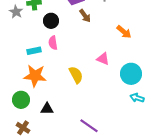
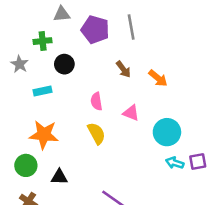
gray star: (16, 12) -> (19, 64), moved
brown arrow: (85, 16) -> (123, 69), moved
pink semicircle: (53, 43) -> (96, 101), moved
cyan rectangle: (34, 51) -> (43, 91), moved

